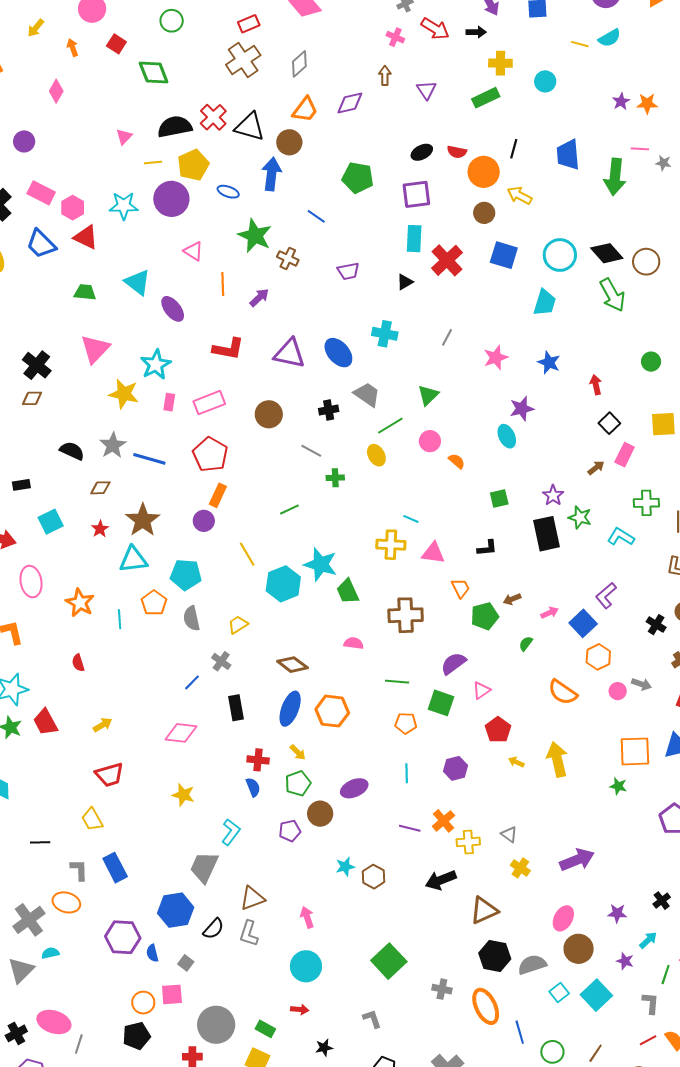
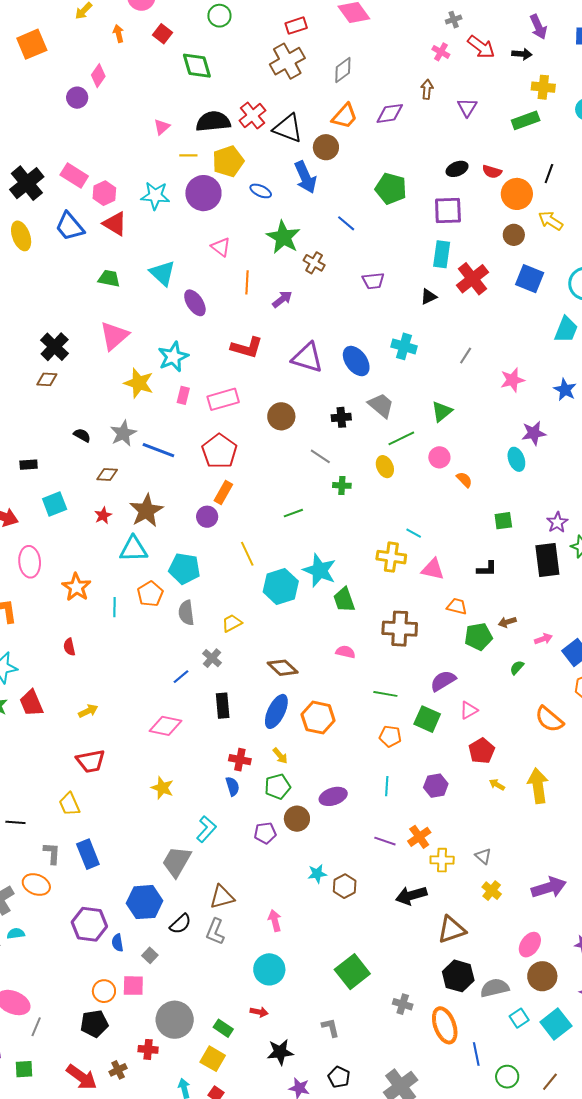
purple circle: (24, 141) -> (77, 98), moved
blue arrow: (272, 174) -> (305, 177), turned 144
black semicircle: (72, 451) -> (82, 435), size x0.7
orange trapezoid: (461, 588) -> (457, 606), turned -55
black star: (324, 1048) -> (280, 1052), size x1.5

